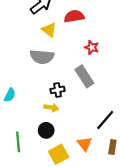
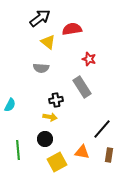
gray semicircle: (42, 57) -> (41, 68), size x0.7
orange triangle: (84, 144) -> (82, 152), turned -42

